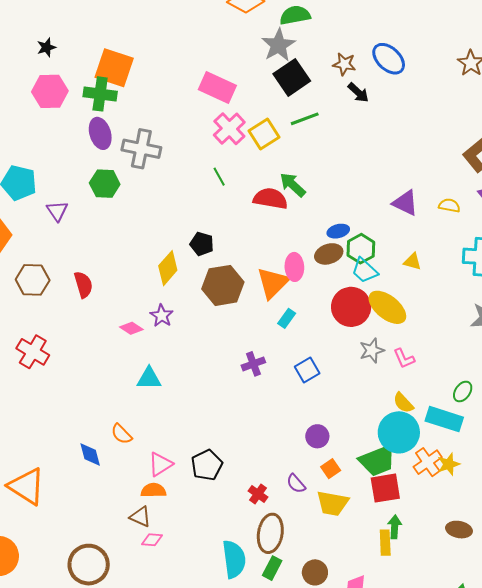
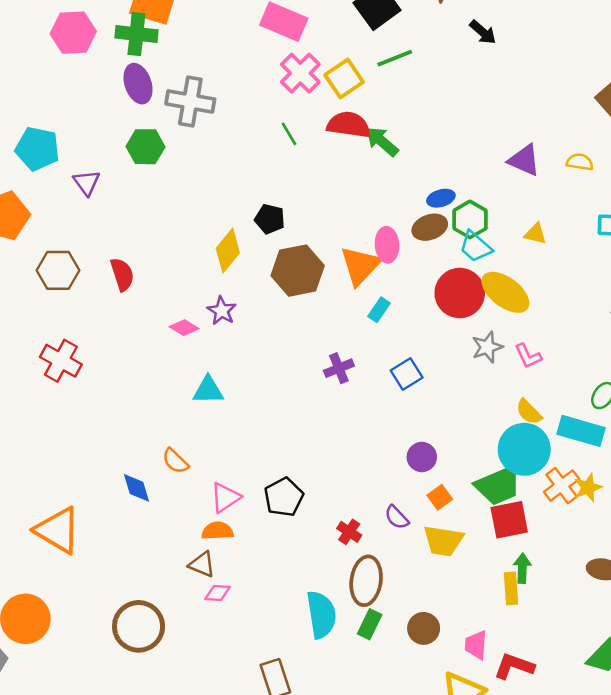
black arrow: (358, 93) -> (483, 32), moved
red semicircle: (270, 199) -> (349, 125), moved

